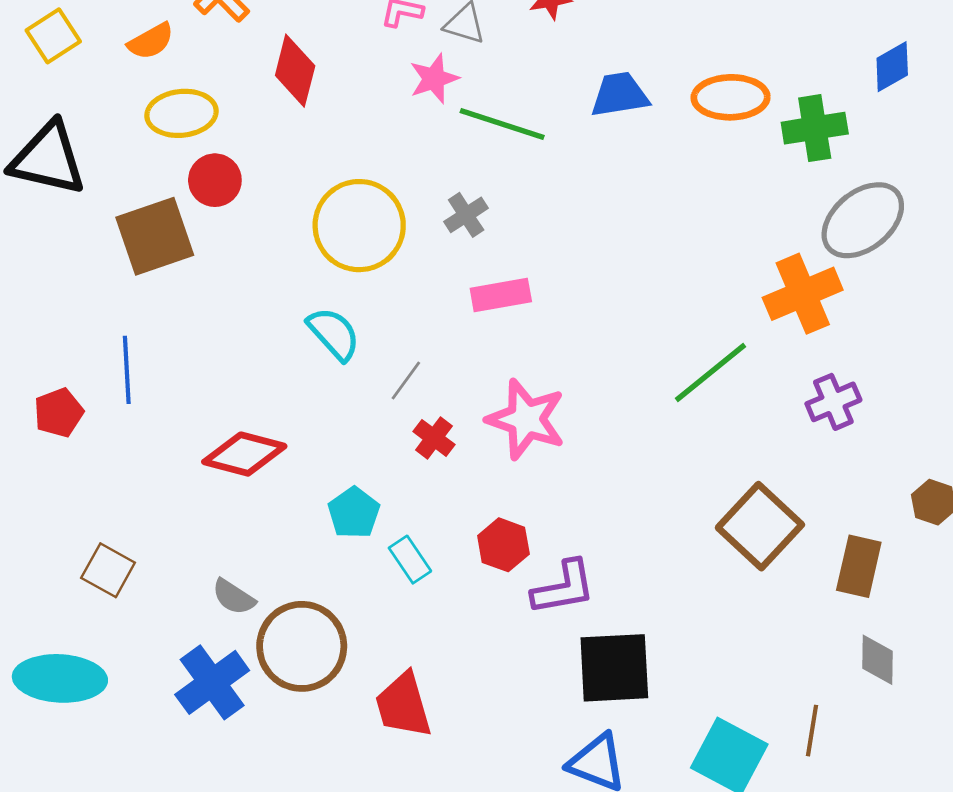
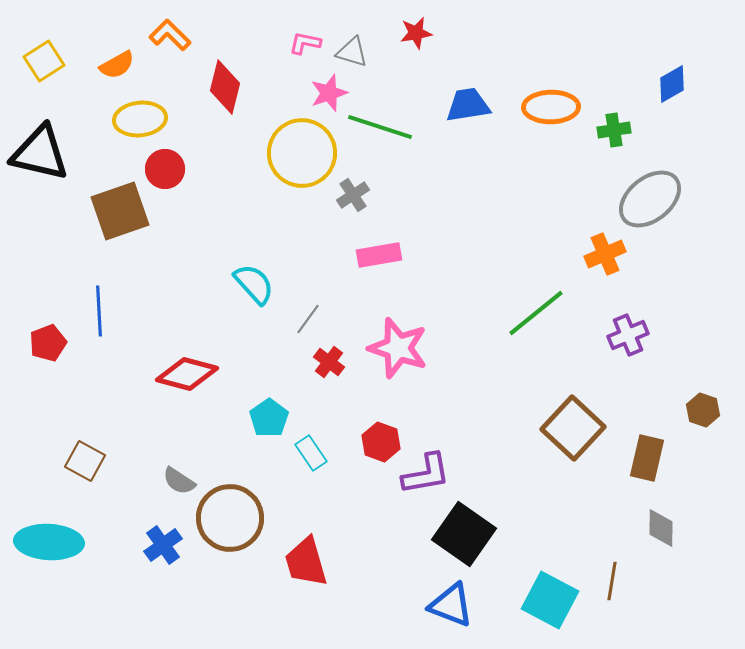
green cross: (815, 128) -> (614, 130), size x0.7
yellow circle: (359, 226) -> (302, 153), moved
orange cross: (803, 294) -> (605, 254), size x0.7
black square: (614, 668) -> (464, 534), turned 38
blue cross: (212, 682) -> (163, 545), size x0.7

